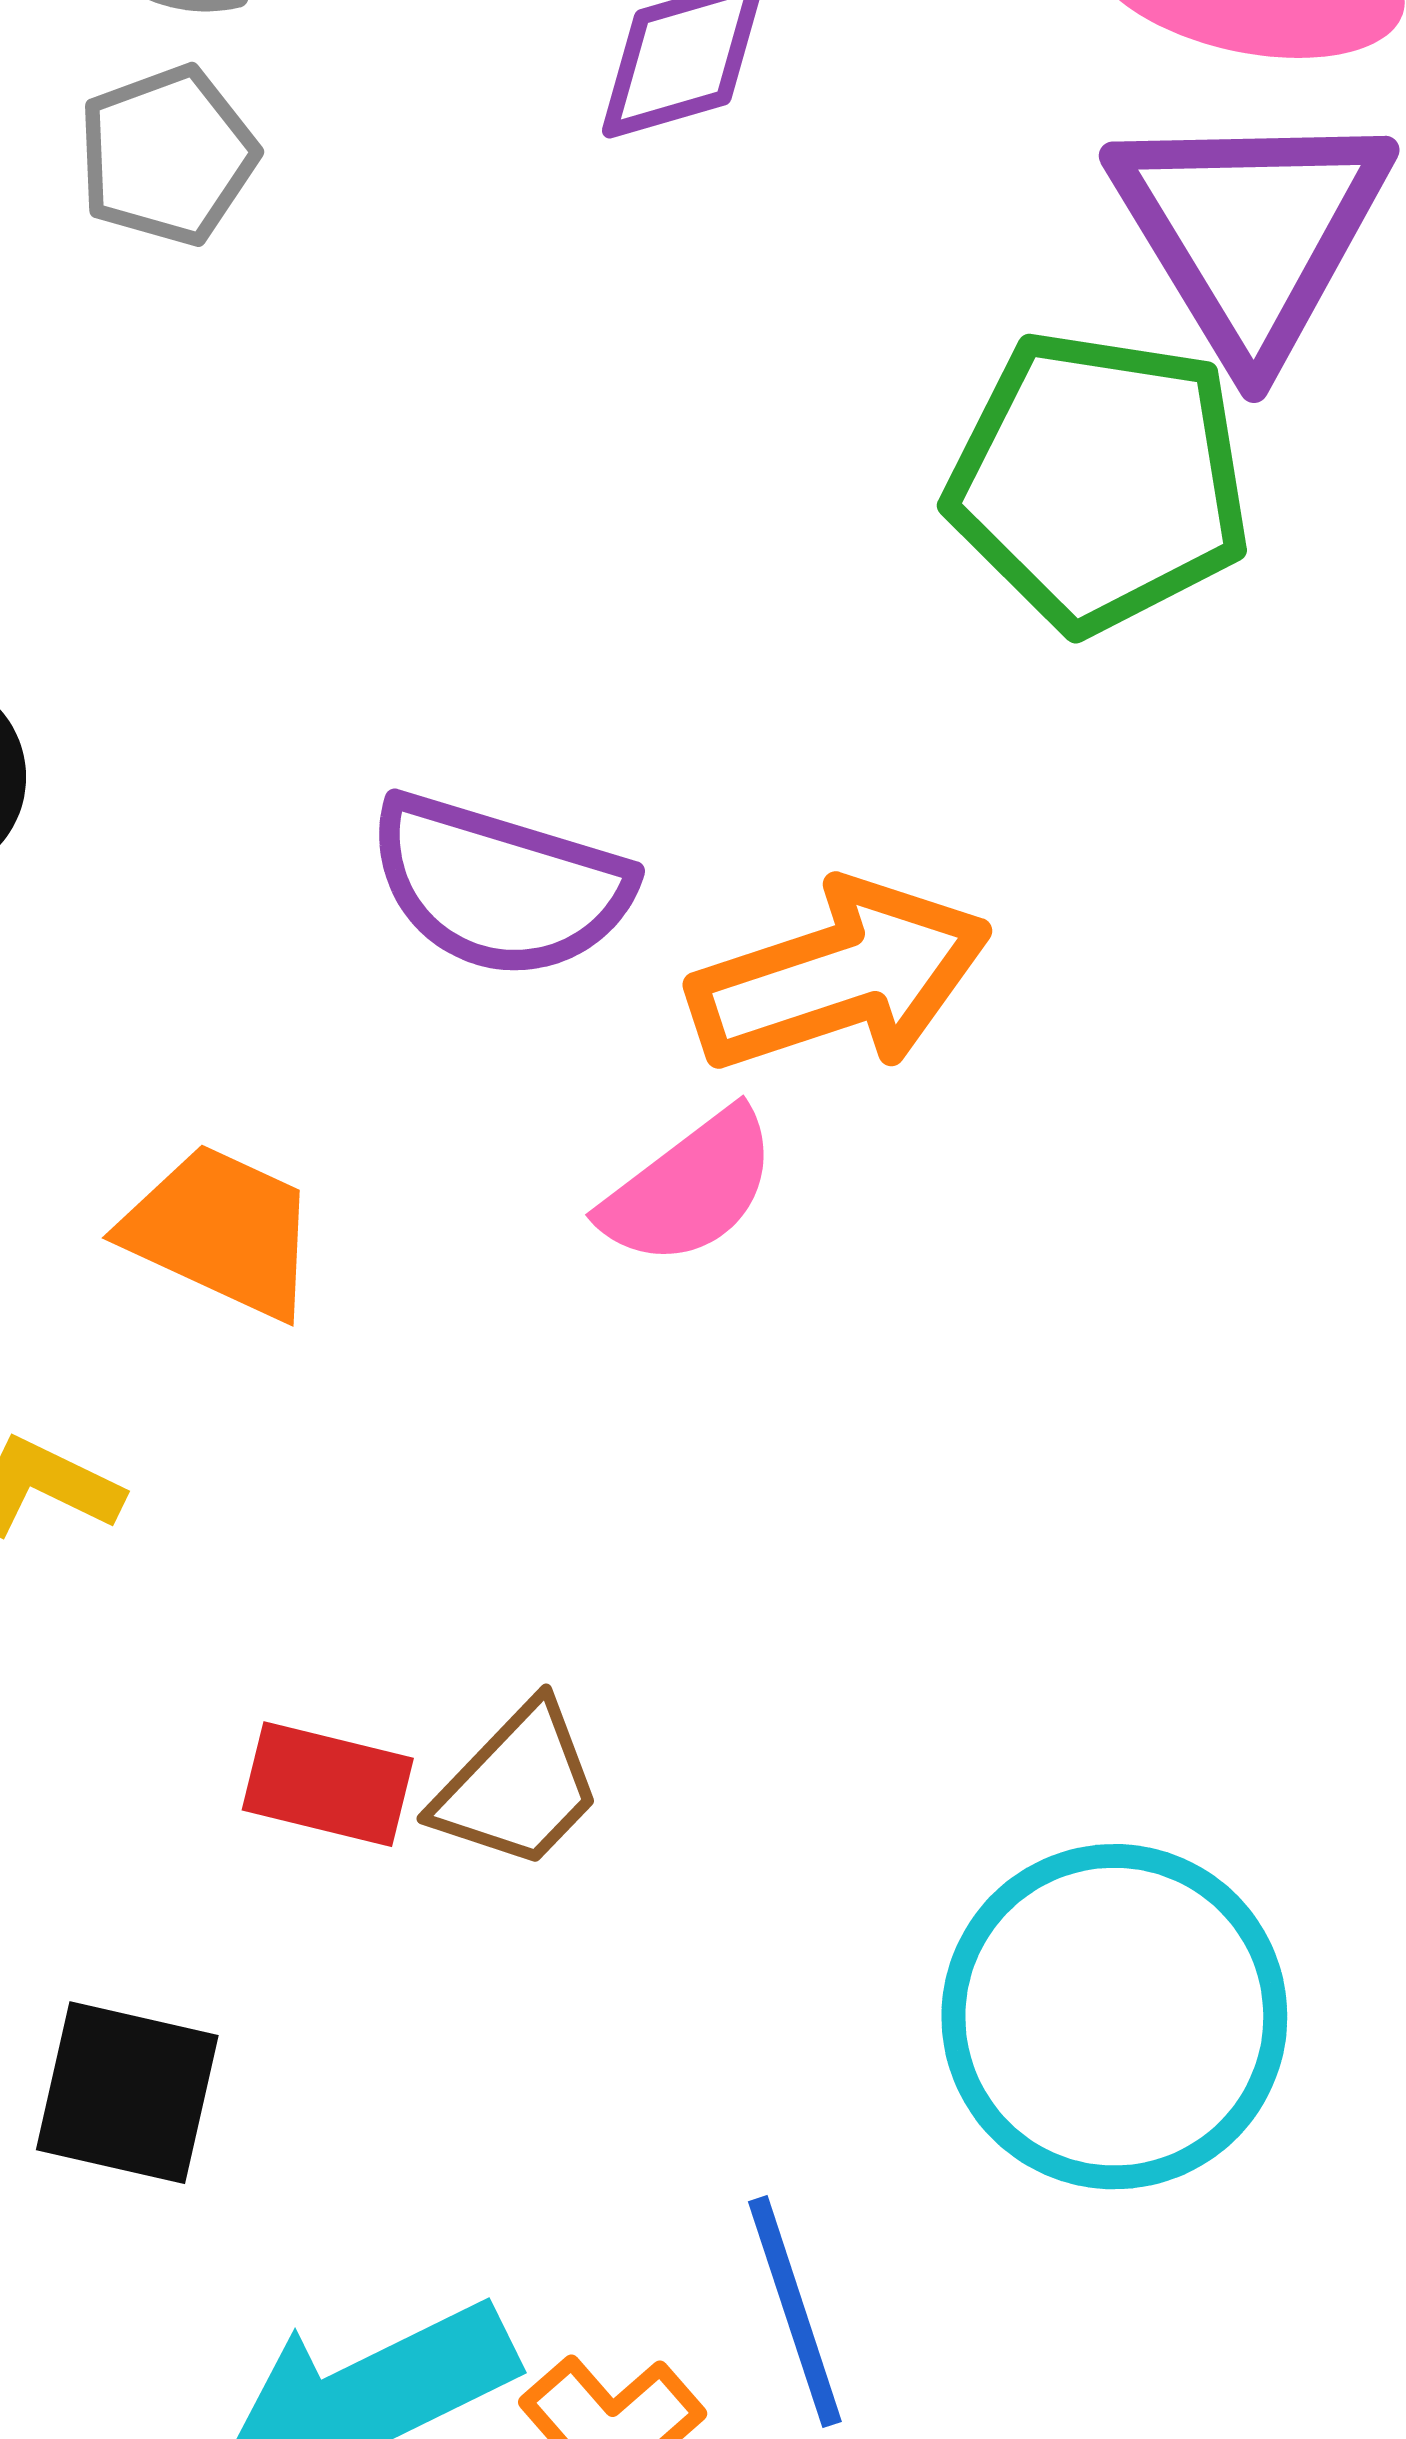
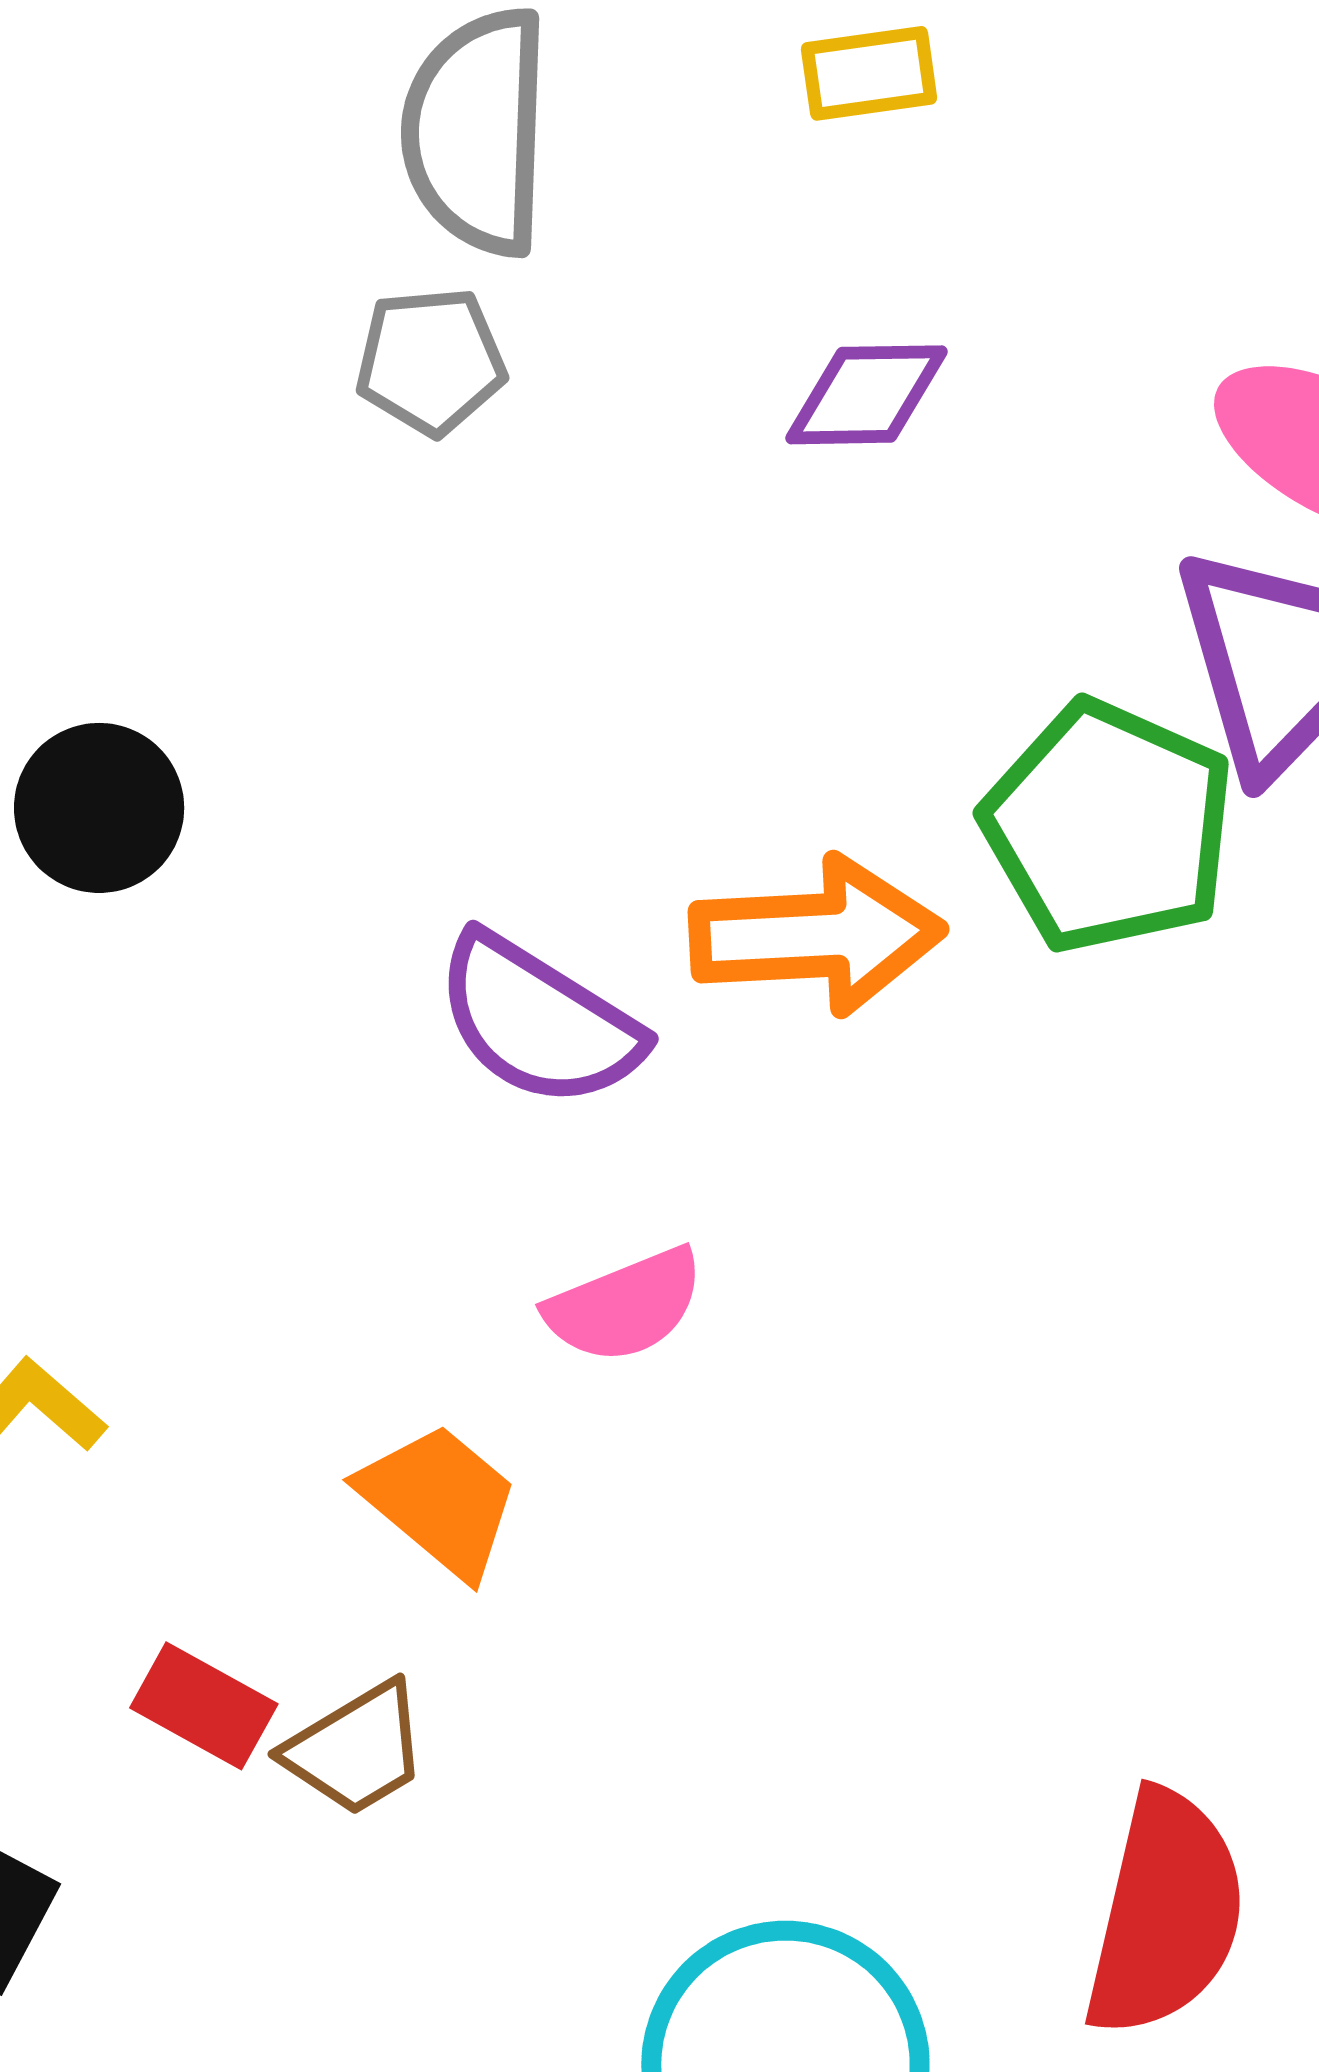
orange arrow: (840, 977) -> (817, 936), moved
orange trapezoid: (221, 1231) -> (440, 1500), moved

